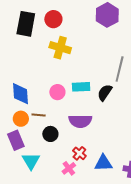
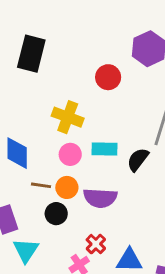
red circle: (53, 19) -> (108, 77), moved
yellow cross: (60, 48) -> (68, 117), moved
orange circle: (21, 119) -> (67, 187), moved

